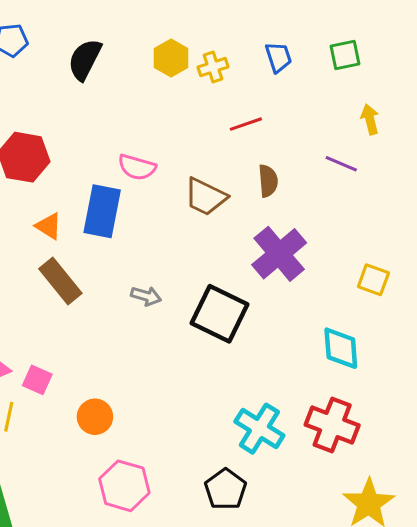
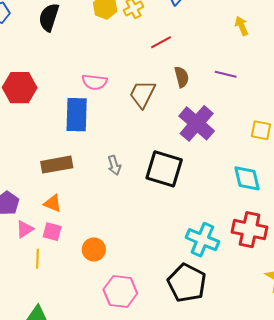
purple line: (341, 164) -> (226, 74), moved
brown trapezoid: (205, 197) -> (142, 94), turned 100
orange triangle: (49, 226) -> (53, 203), moved
brown rectangle: (60, 281) -> (57, 165), turned -52
gray arrow: (146, 296) -> (114, 165), turned 66
black pentagon: (226, 489) -> (187, 283), size x1.4

